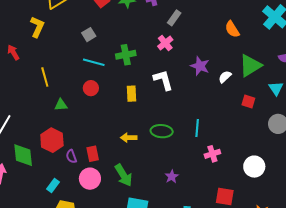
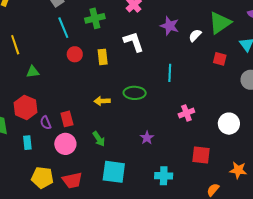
cyan line: (94, 62) -> (63, 28), turned 55
red circle: (91, 88) -> (75, 54), moved
cyan line: (197, 128) -> (170, 73), moved
green arrow: (124, 175) -> (99, 139), size x0.7
cyan rectangle: (53, 186) -> (27, 143), moved, turned -40

